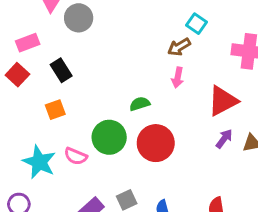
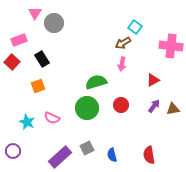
red triangle: (223, 101) -> (153, 80), size x0.6
green semicircle: (140, 104) -> (96, 82), size x1.5
green circle: (109, 137) -> (87, 108), moved
red circle: (156, 143) -> (121, 105), moved, size x0.6
cyan star: (39, 162) -> (27, 122), size x0.7

